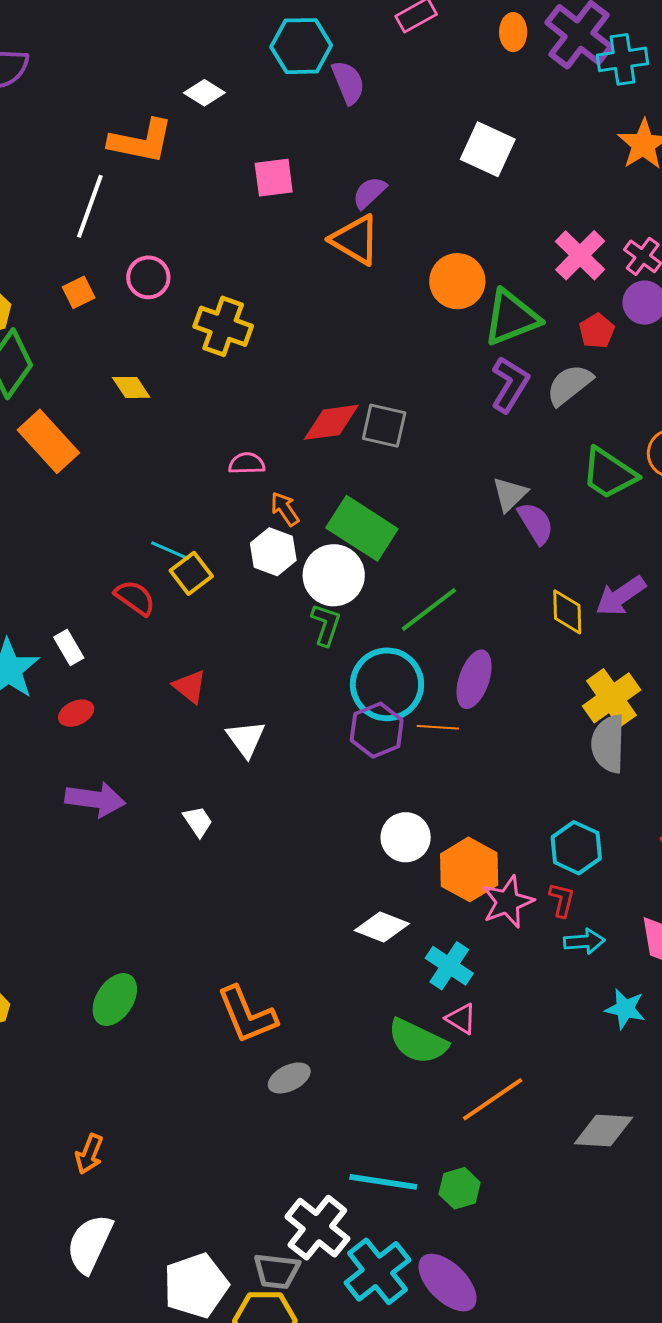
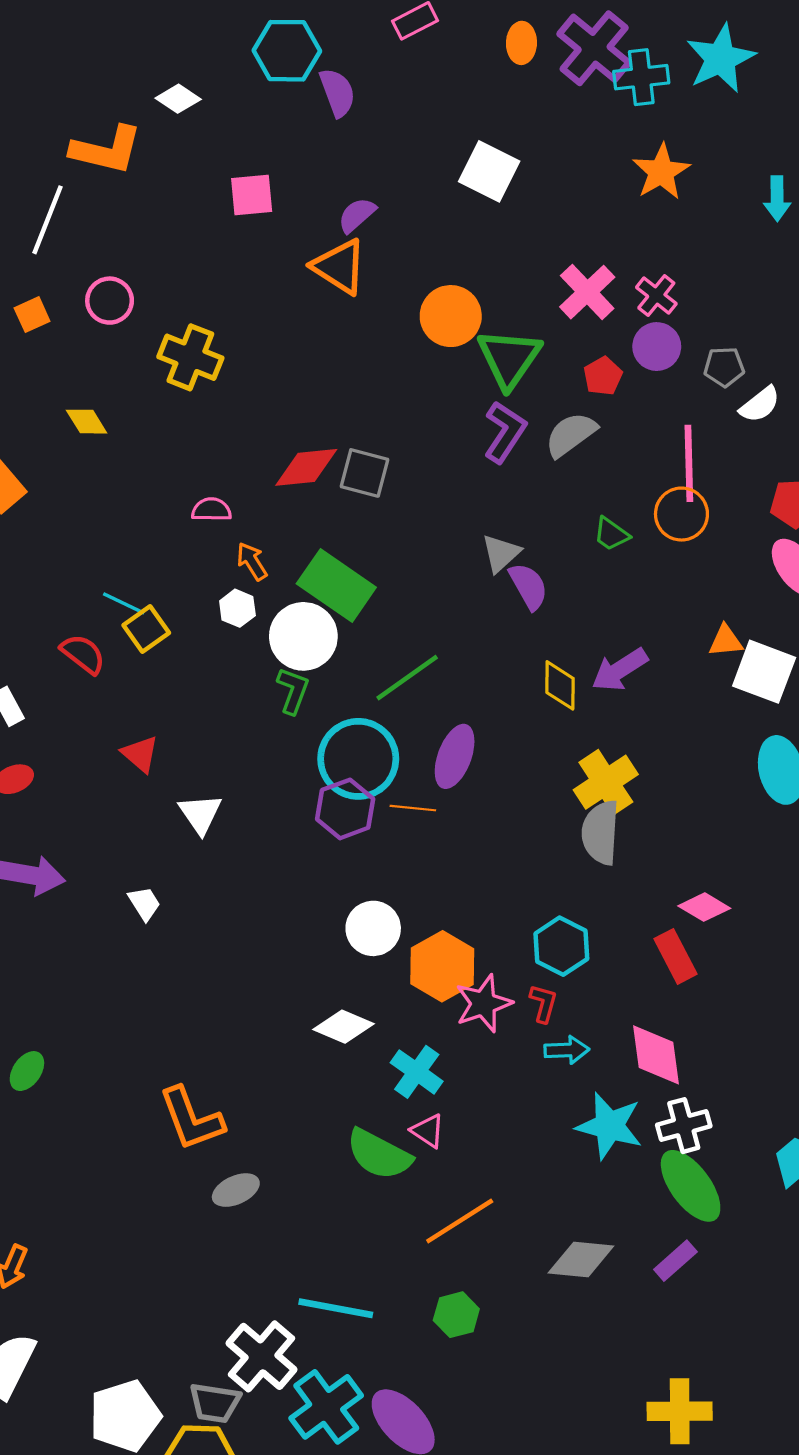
green triangle: (511, 318) -> (509, 358), turned -36
green trapezoid: (609, 473) -> (611, 534), size x0.6
white hexagon: (273, 552) -> (237, 608), size x0.7
green ellipse: (115, 1000) -> (27, 1071), moved, size x0.7
cyan star: (625, 1009) -> (609, 1126), size x1.5
green hexagon: (460, 1188) -> (456, 1315), moved

